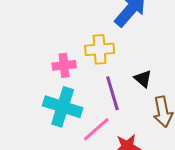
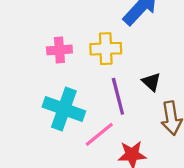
pink cross: (64, 65) -> (59, 50), moved

